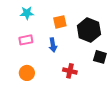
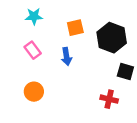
pink rectangle: (26, 40) -> (33, 50), turned 64
red cross: (70, 71) -> (109, 99), moved

